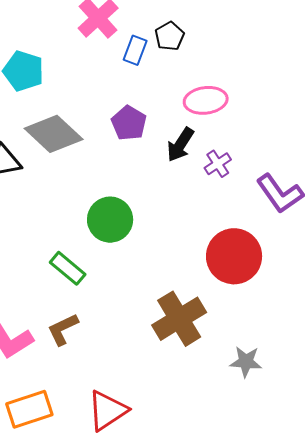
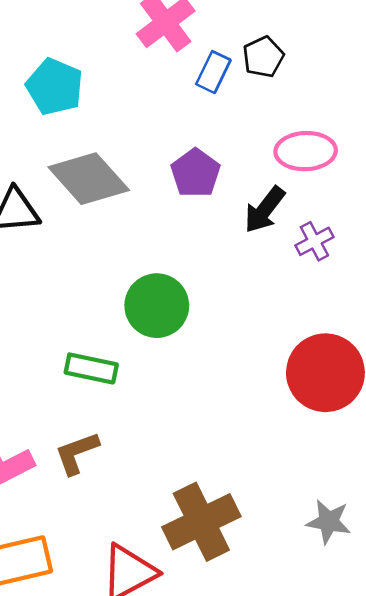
green rectangle: (68, 268) -> (91, 368), turned -33
brown cross: (179, 319) -> (201, 522), moved

